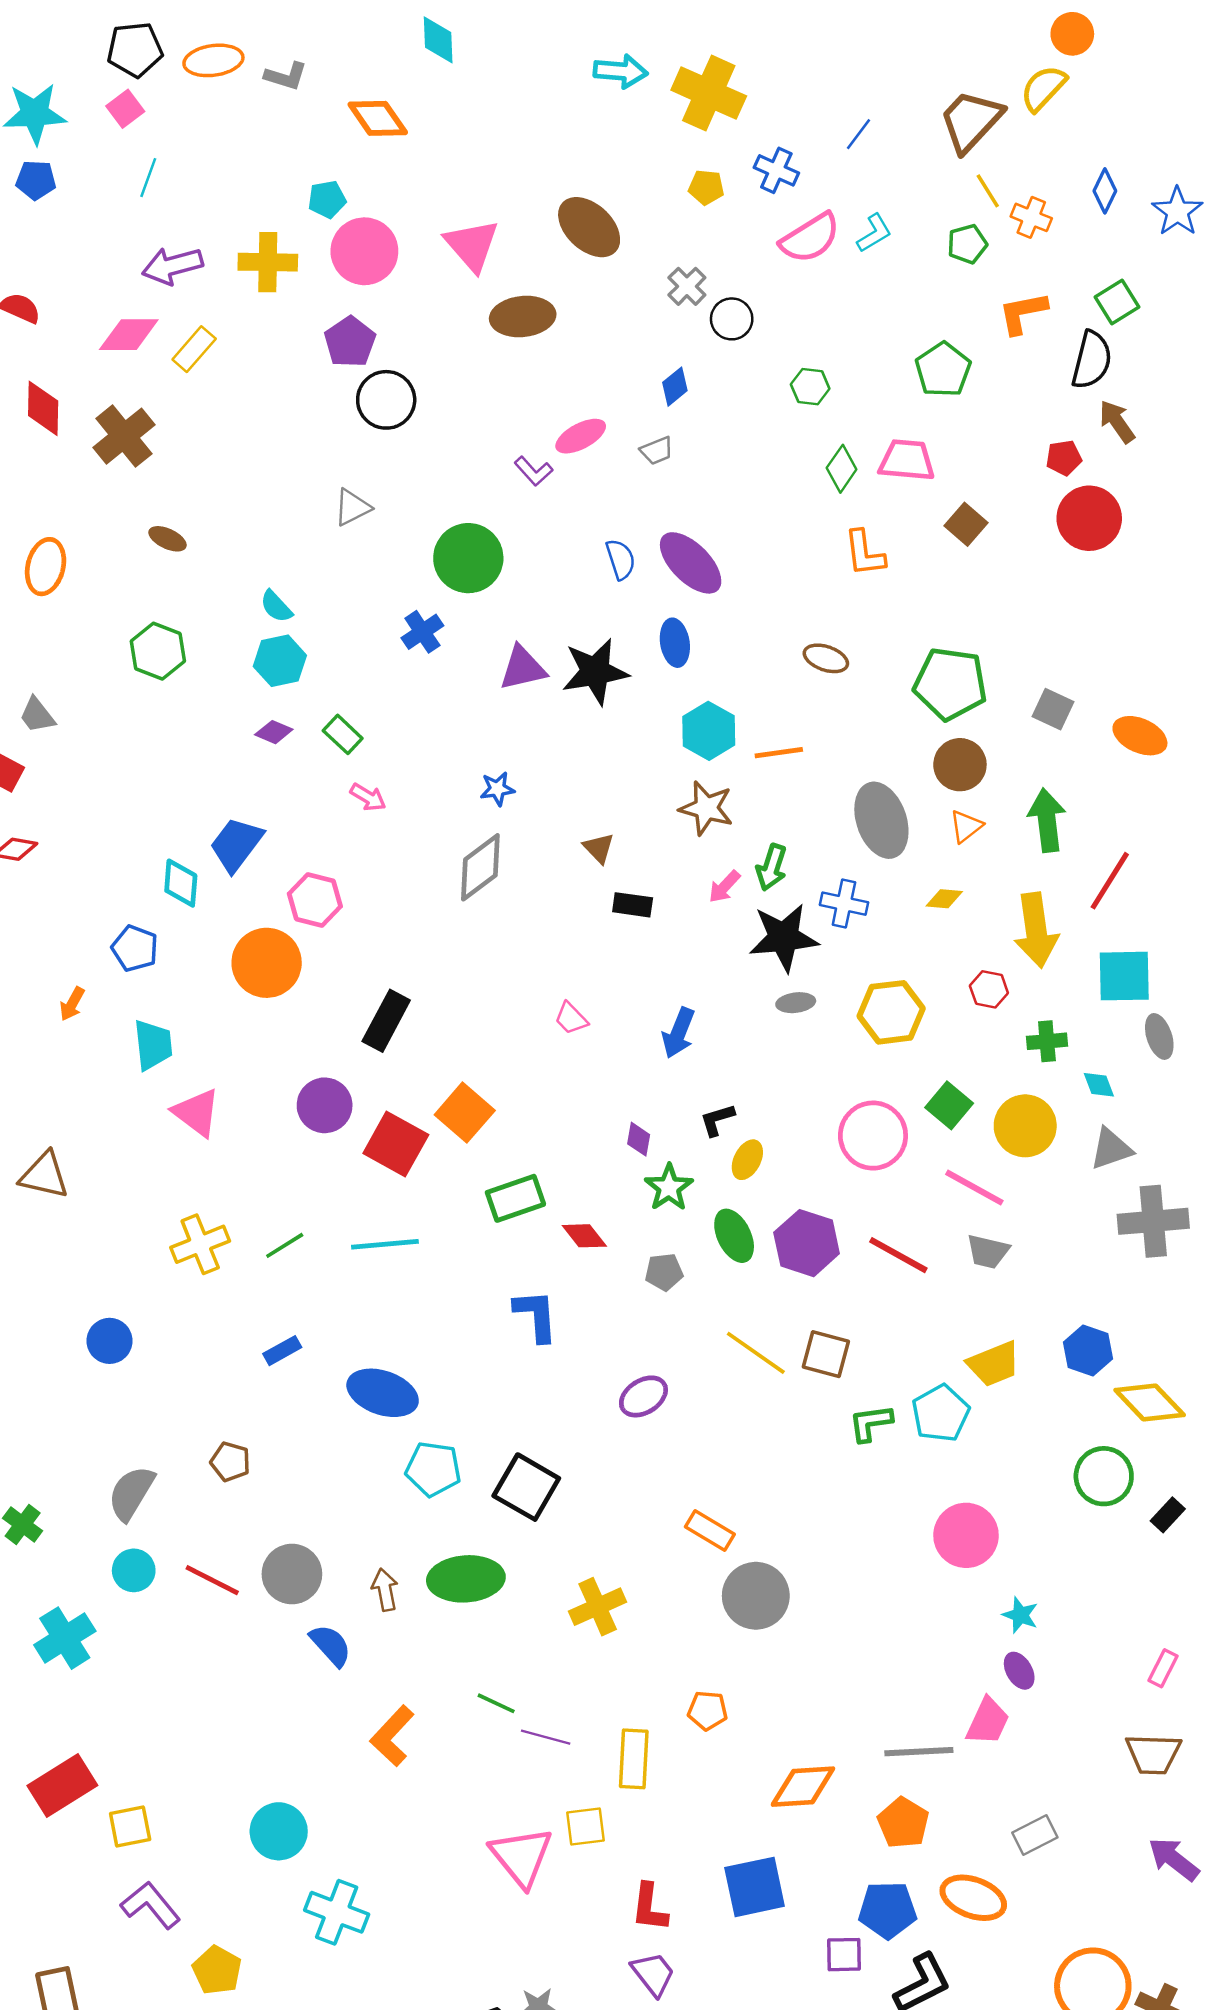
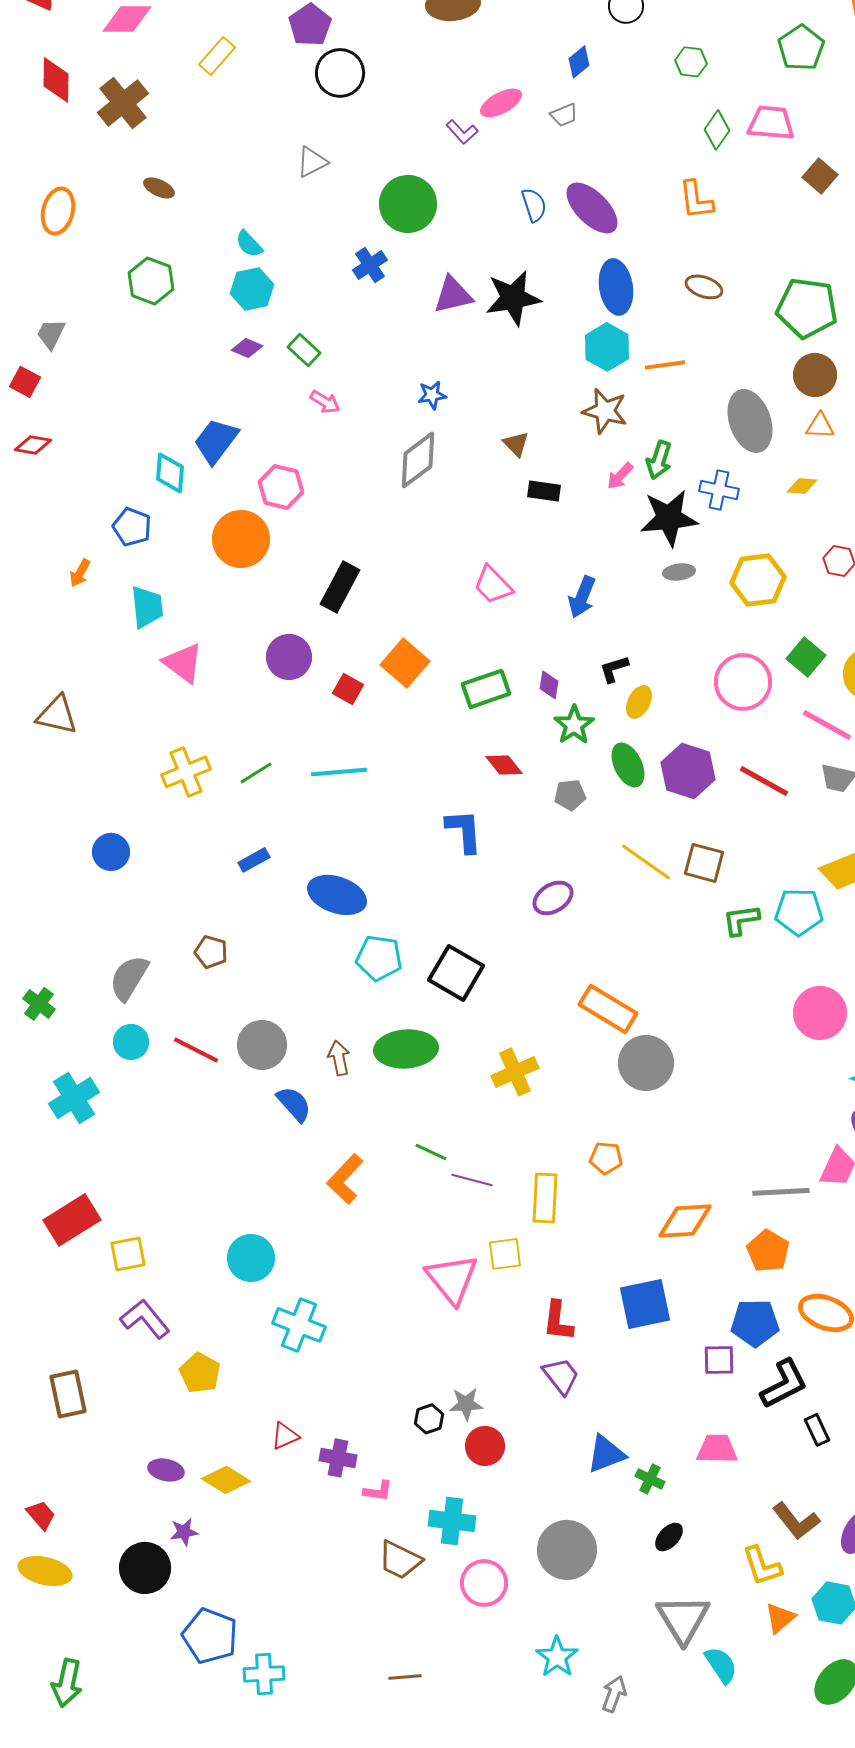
yellow rectangle: (194, 349) -> (217, 56), moved
orange L-shape: (865, 553) -> (696, 200), moved
blue ellipse: (675, 643) -> (616, 287), moved, size x1.4
gray trapezoid: (37, 715) -> (51, 334), turned 64
orange triangle: (966, 826) -> (820, 426), turned 40
pink trapezoid: (571, 1018) -> (493, 585), size x1.4
red square: (396, 1144) -> (348, 689), size x0.6
green rectangle: (515, 1198) -> (486, 689), moved
cyan pentagon: (941, 1413) -> (799, 912), turned 30
orange rectangle: (710, 1531) -> (608, 1009), size x1.4

